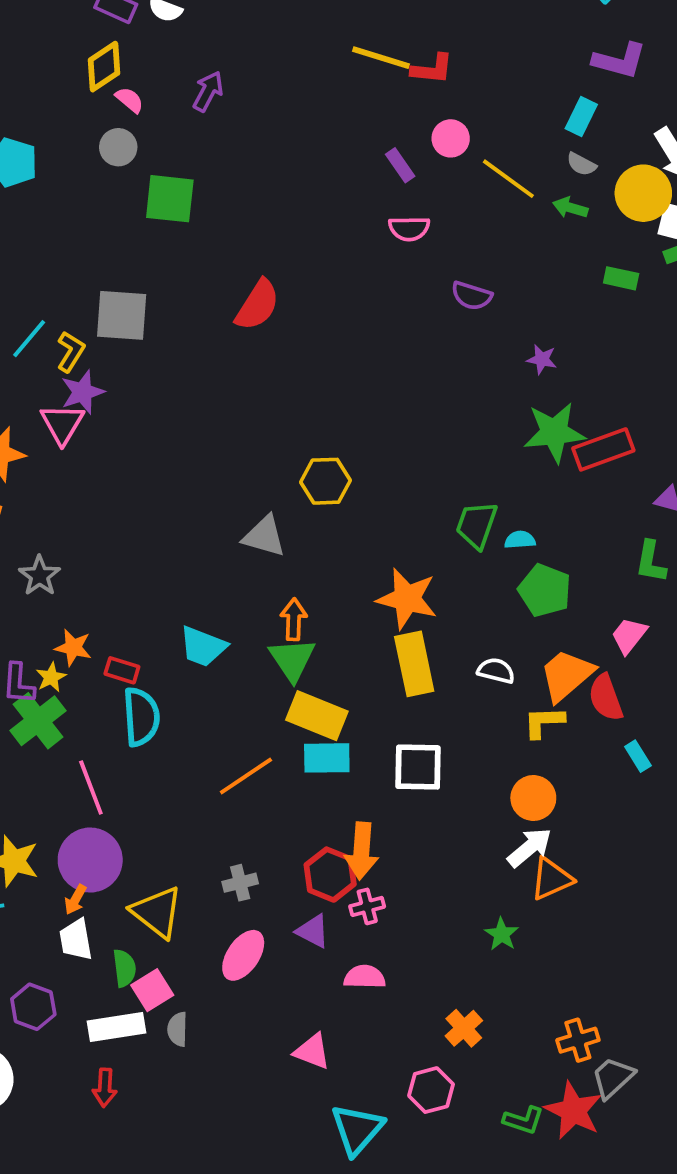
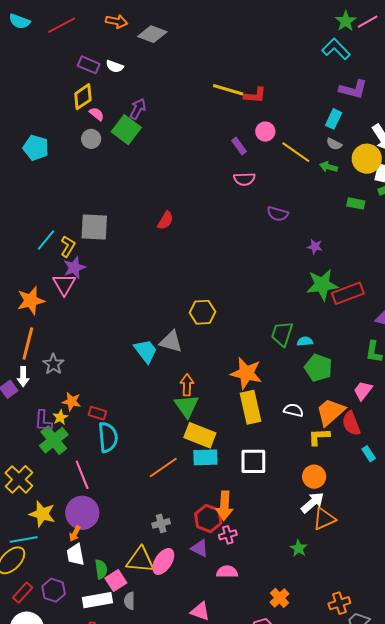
green square: (170, 199) -> (126, 130), moved, turned 32
red semicircle: (257, 305) -> (165, 220), size x0.7
cyan trapezoid: (203, 647) -> (146, 351), moved, turned -148
yellow triangle: (157, 912) -> (140, 560), moved, turned -32

